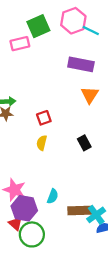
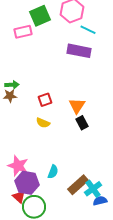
cyan line: (91, 31) -> (88, 30), moved
orange triangle: (90, 95) -> (77, 106), moved
yellow semicircle: (42, 143) -> (43, 123), turned -80
brown rectangle: (80, 210) -> (78, 185), turned -40

